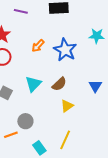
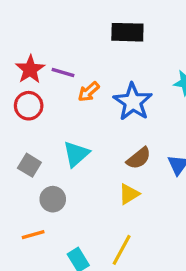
purple line: (21, 11) -> (63, 72), moved
brown semicircle: (59, 84) -> (139, 158), moved
gray circle: (25, 121) -> (53, 199), moved

